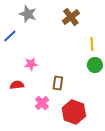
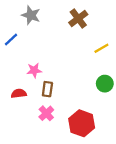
yellow line: (92, 44) -> (101, 48), turned 64
green circle: (95, 65) -> (105, 84), moved
brown rectangle: (58, 83) -> (47, 89), moved

